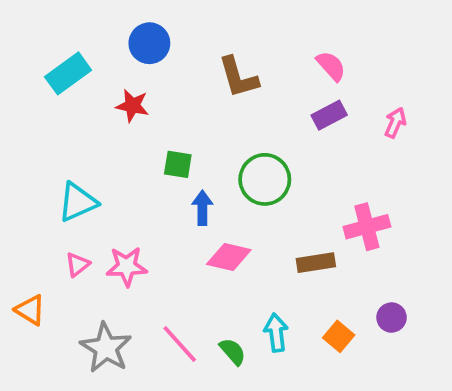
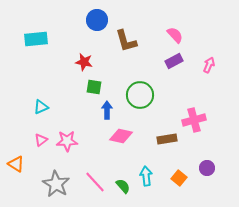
blue circle: (149, 43) -> (97, 20), moved
cyan rectangle: (68, 73) -> (36, 39), turned 30
red star: (132, 106) -> (84, 62), moved
cyan triangle: (78, 202) -> (41, 107), size x0.7

